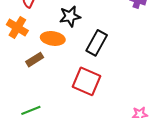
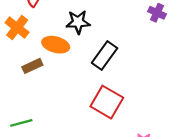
red square: (87, 81) -> (107, 102), moved

